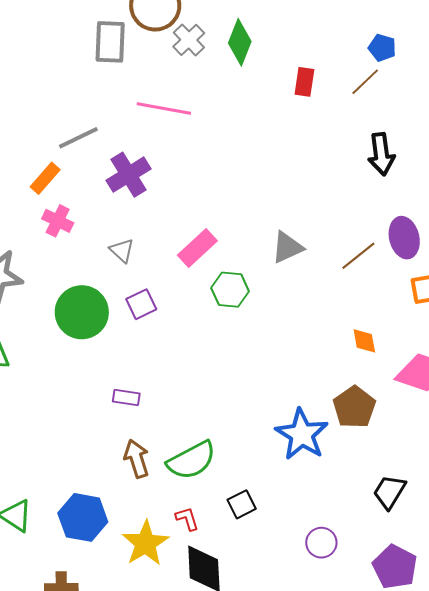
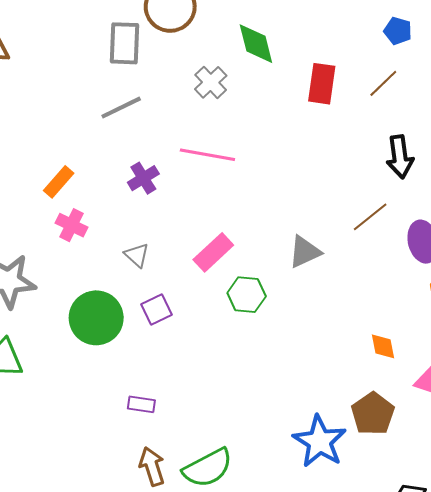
gray cross: (189, 40) -> (211, 82), moved
green diamond: (240, 42) -> (256, 44), turned -36
blue pentagon: (382, 48) -> (398, 31), moved
red rectangle: (304, 82) -> (322, 84), size x1.4
pink line: (164, 108) -> (207, 155), moved
gray line: (78, 138) -> (121, 108), moved
purple cross: (128, 175) -> (143, 178), size x0.7
brown line: (358, 256) -> (370, 217), moved

